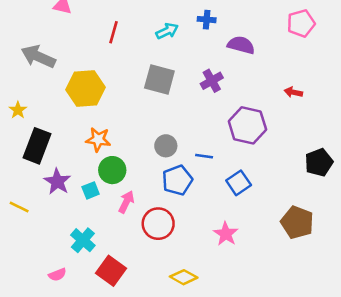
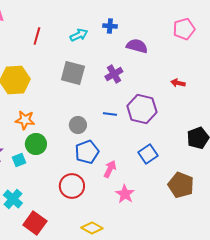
blue line: (204, 156) -> (110, 114), moved
blue square: (239, 183) -> (148, 154), moved
pink arrow: (126, 202) -> (110, 169), moved

